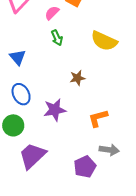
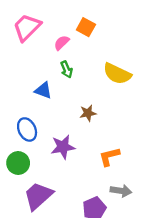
blue triangle: (18, 57) -> (43, 90), moved, turned -30

